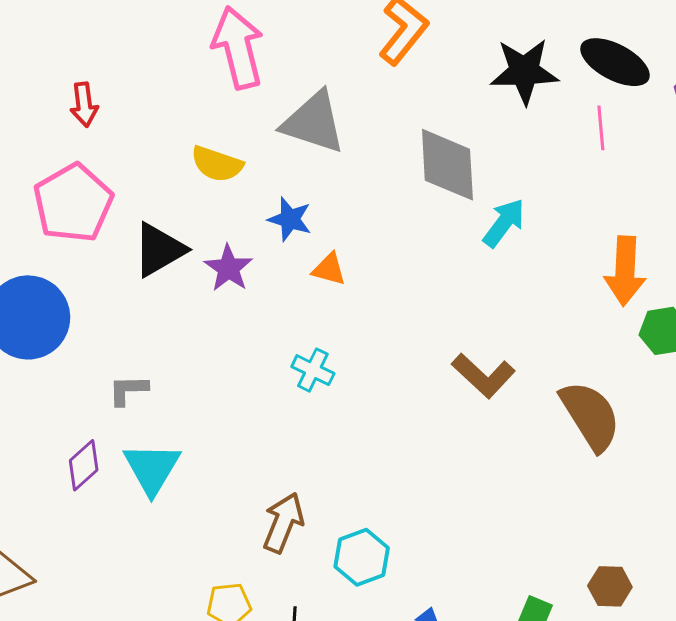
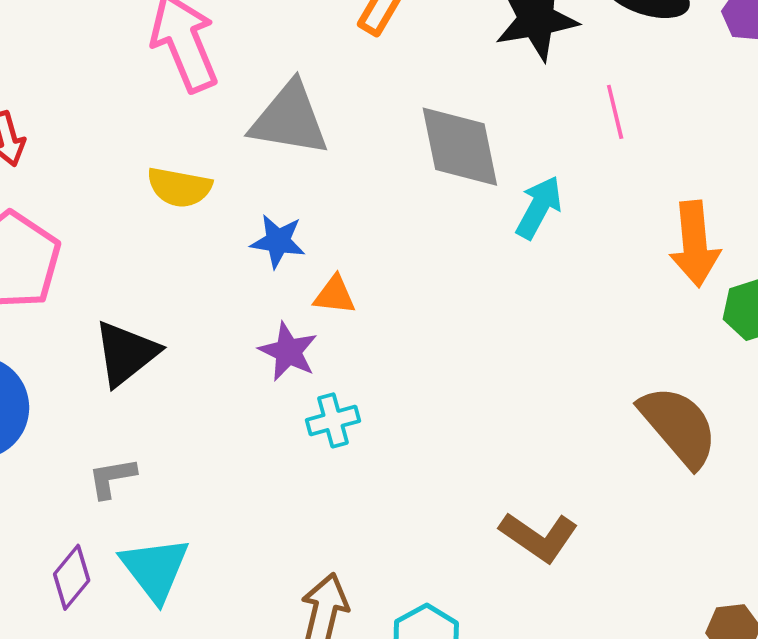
pink line: (601, 128) -> (615, 112), moved
black triangle: (159, 250) -> (126, 353), moved
purple star: (228, 268) -> (288, 352), moved
cyan cross: (313, 370) -> (333, 420), turned -33
brown L-shape: (483, 376) -> (539, 537), moved

